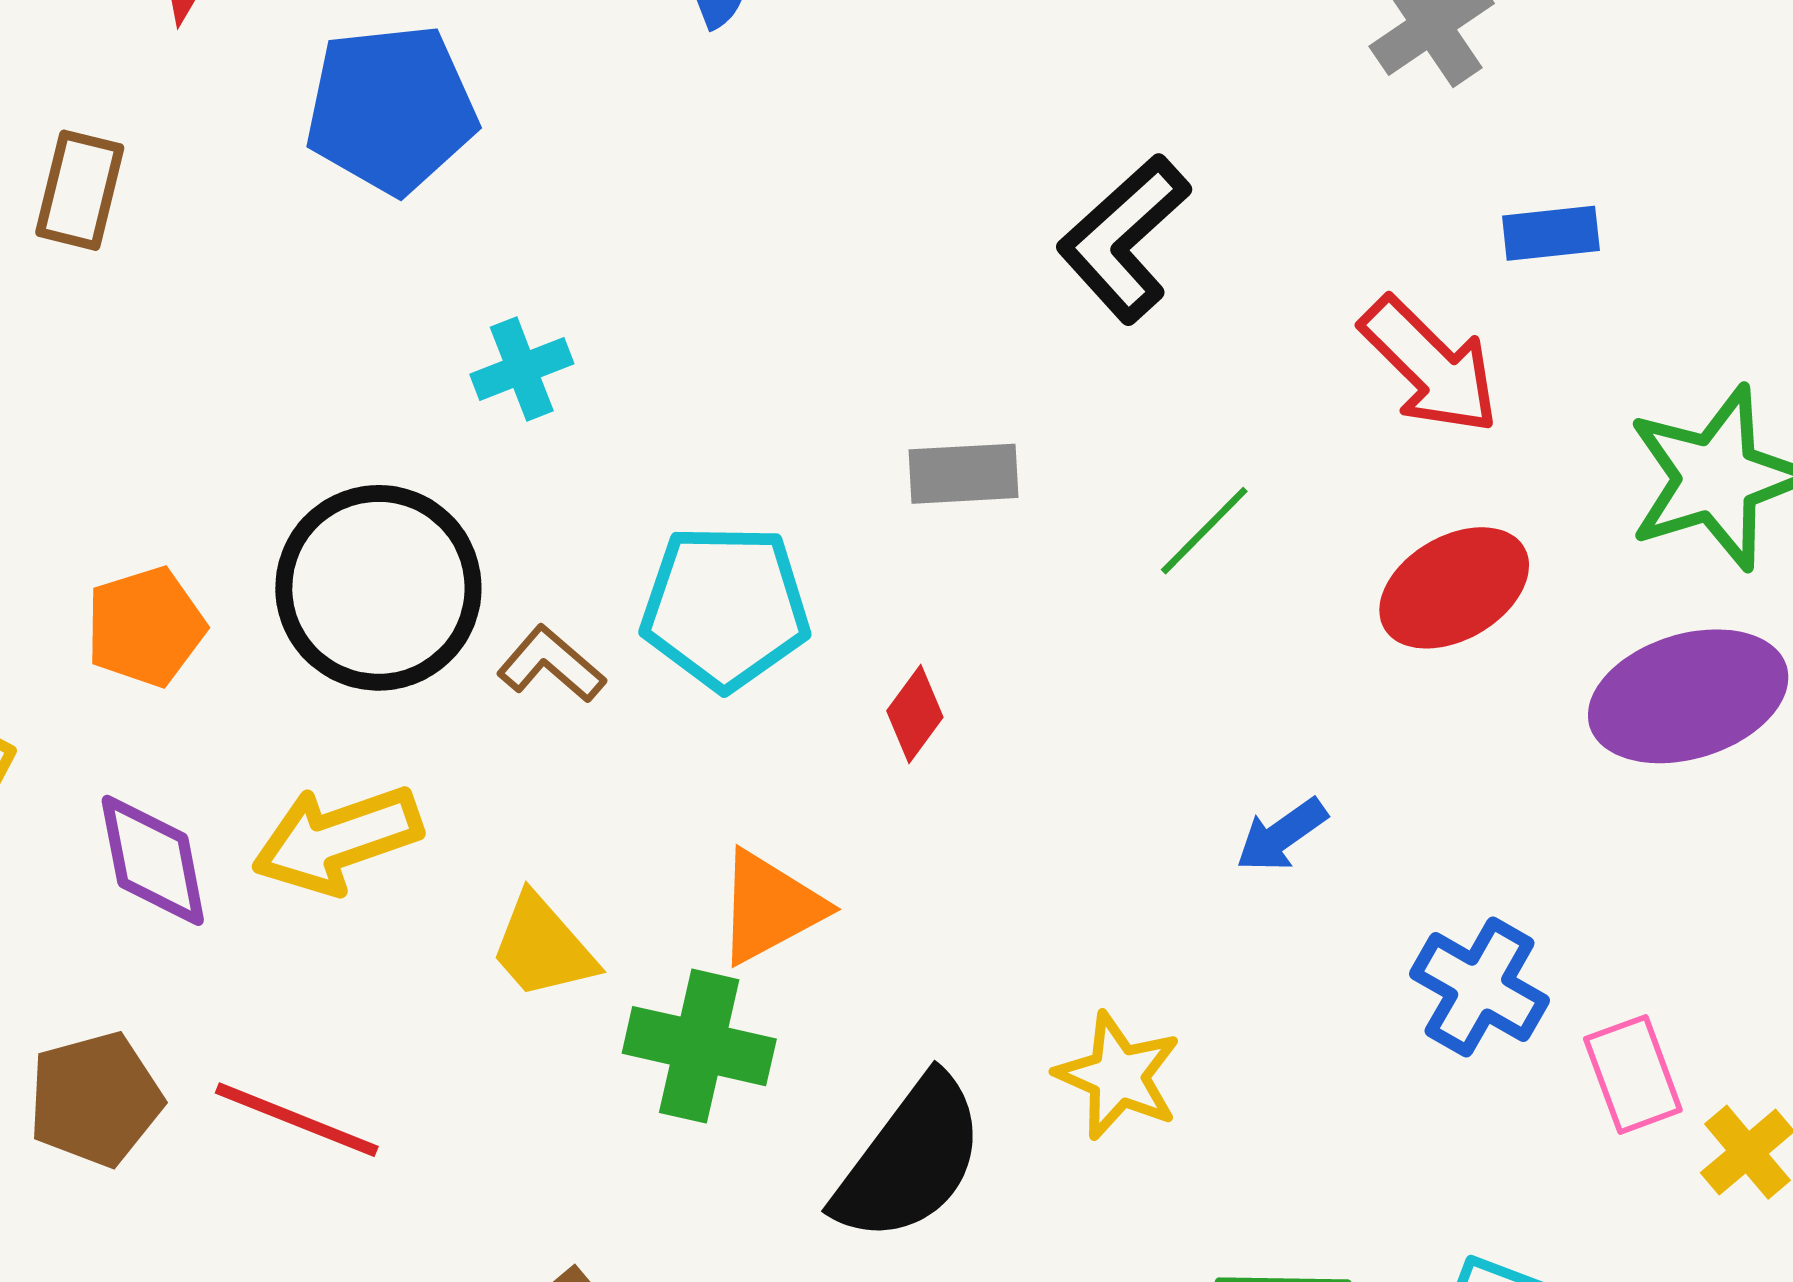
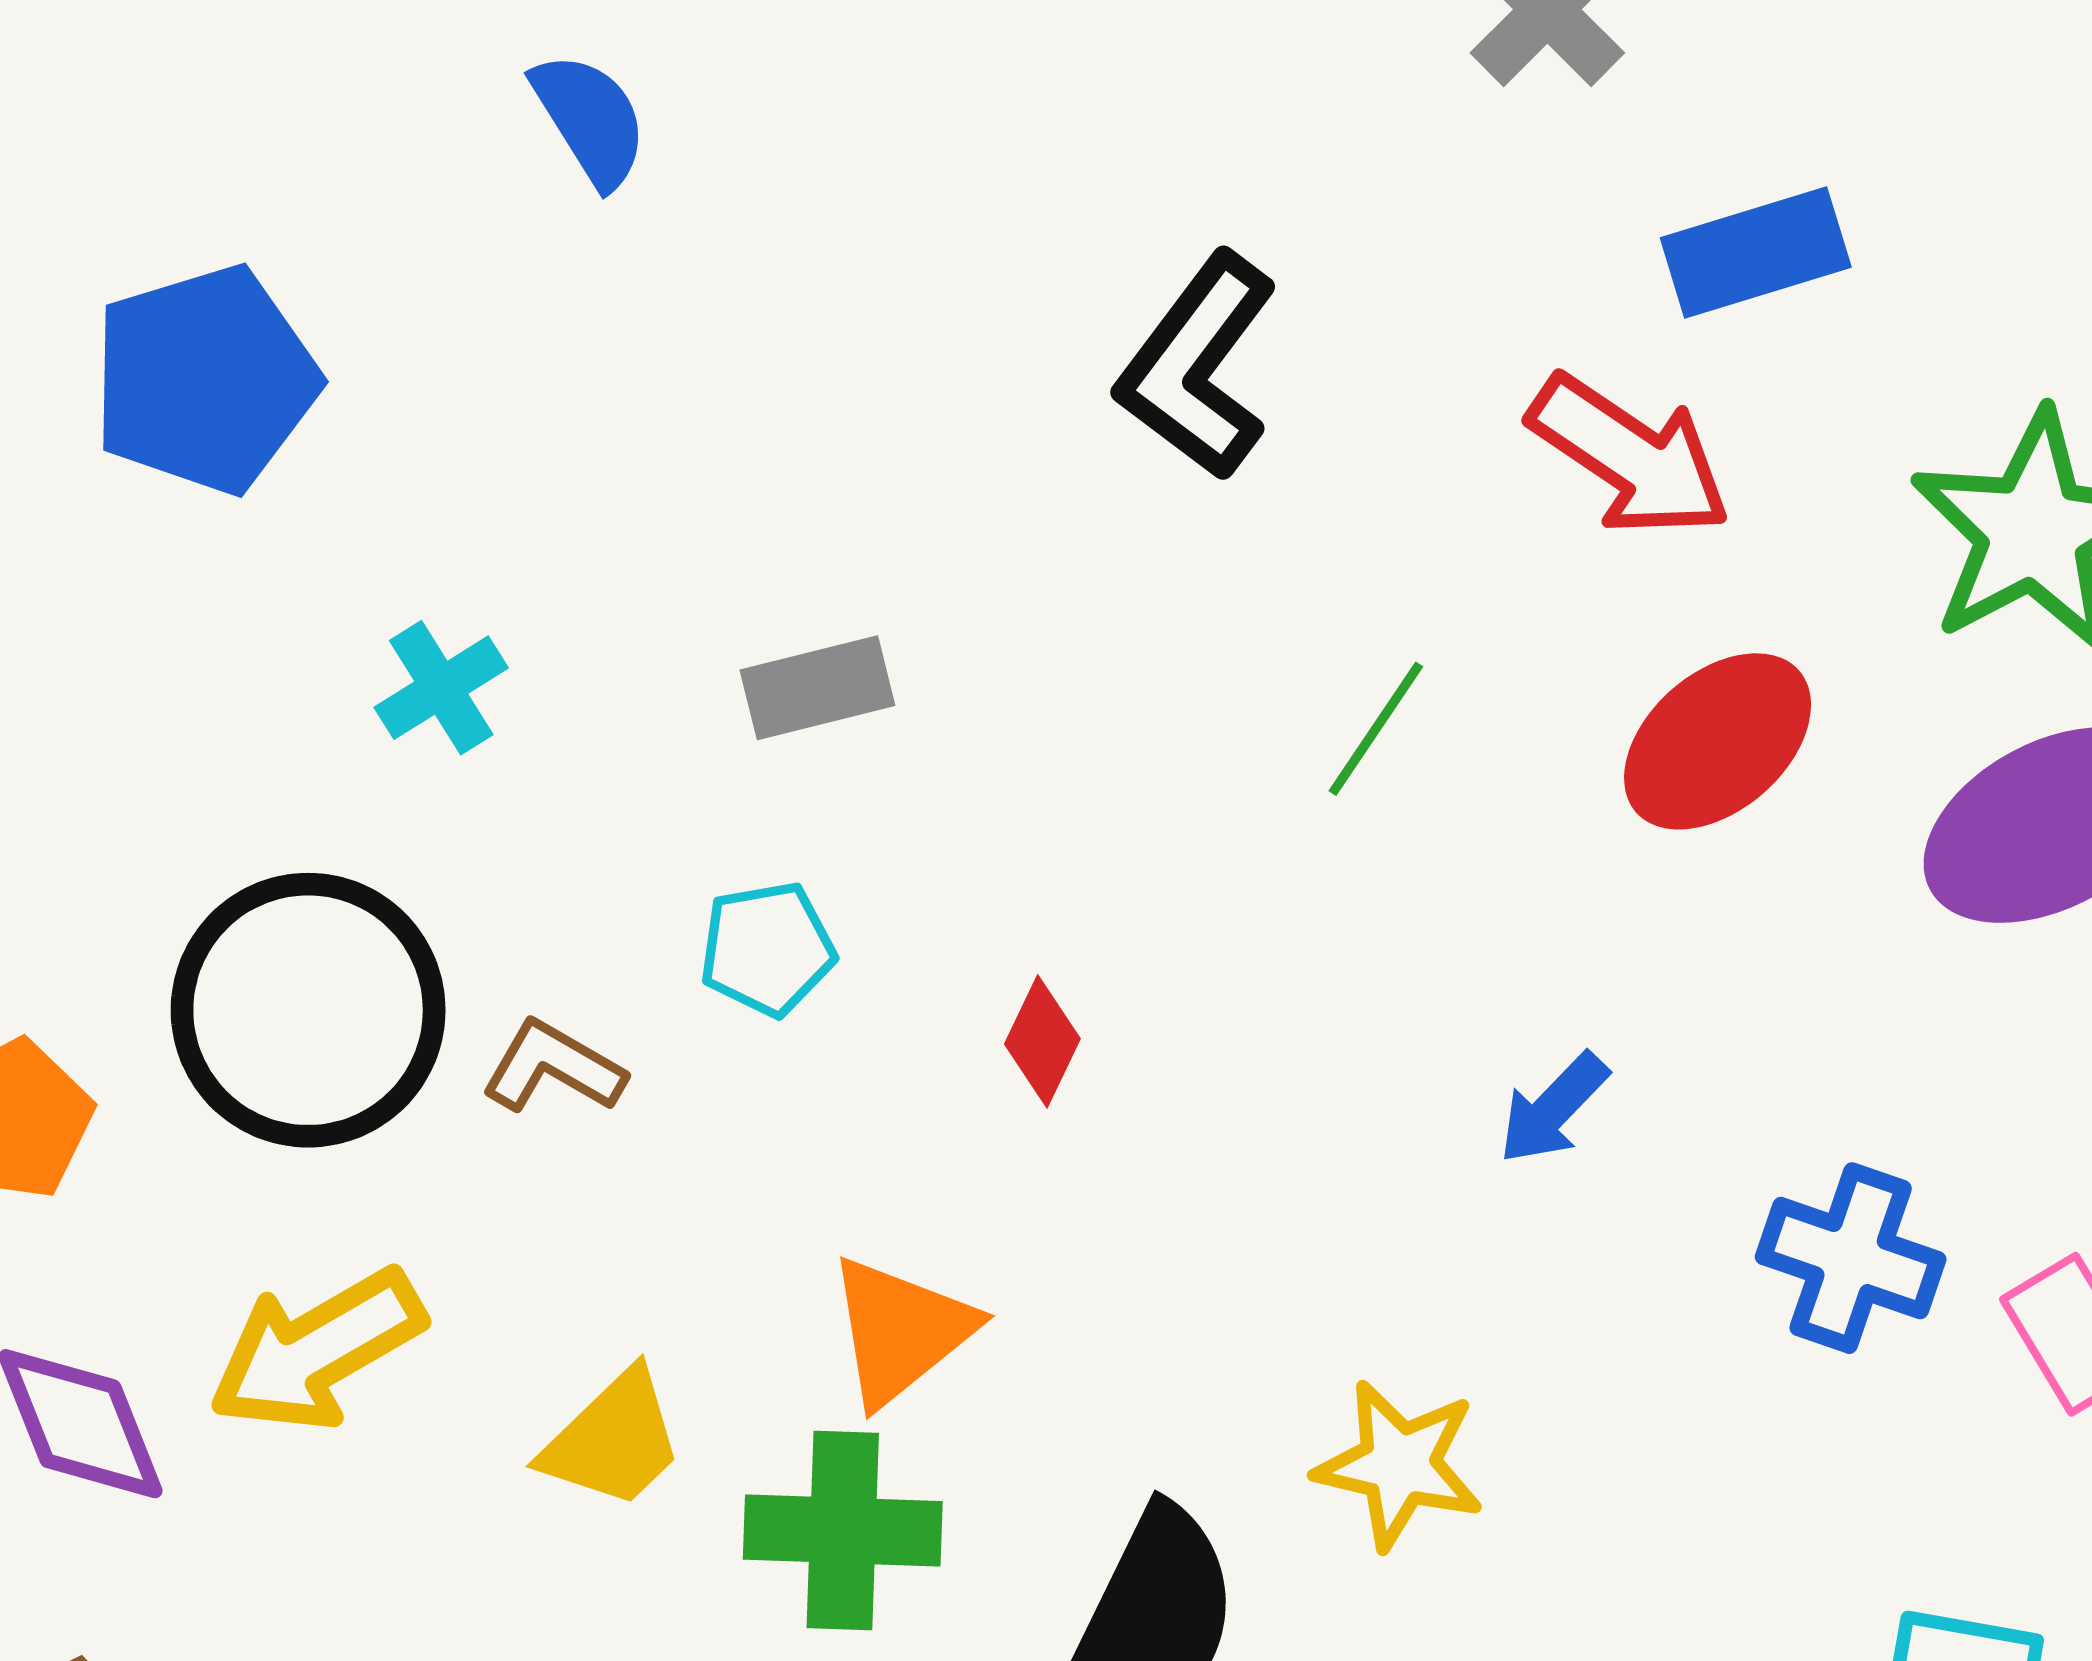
blue rectangle: (1551, 233) -> (1756, 252), size x1.4
gray rectangle: (963, 474) -> (817, 688), moved
cyan pentagon: (725, 607) -> (767, 949), size x0.6
yellow trapezoid: (543, 947) -> (613, 1440), turned -82

